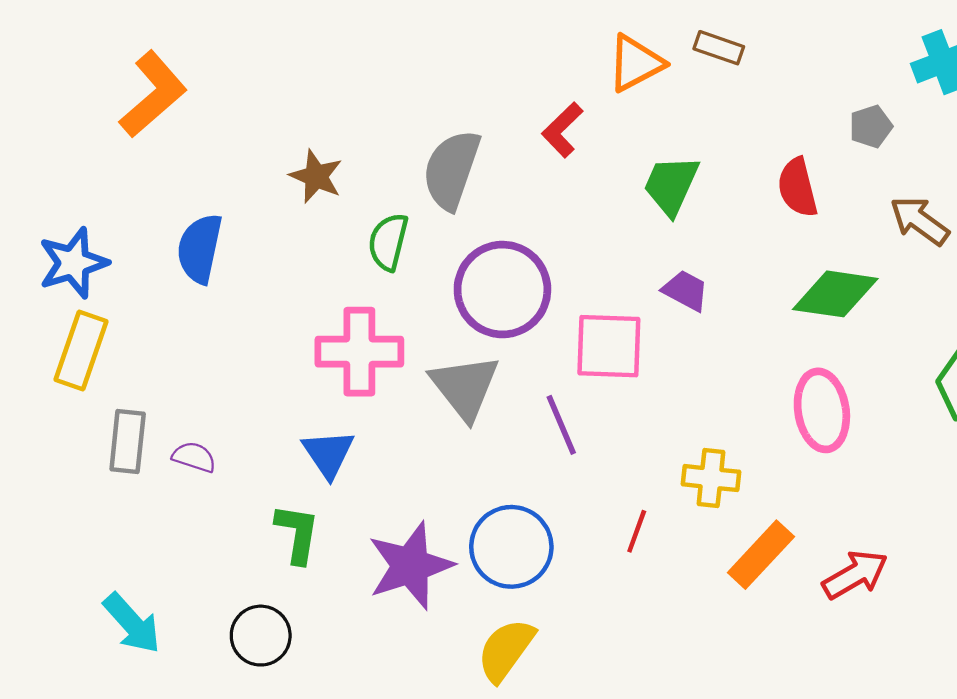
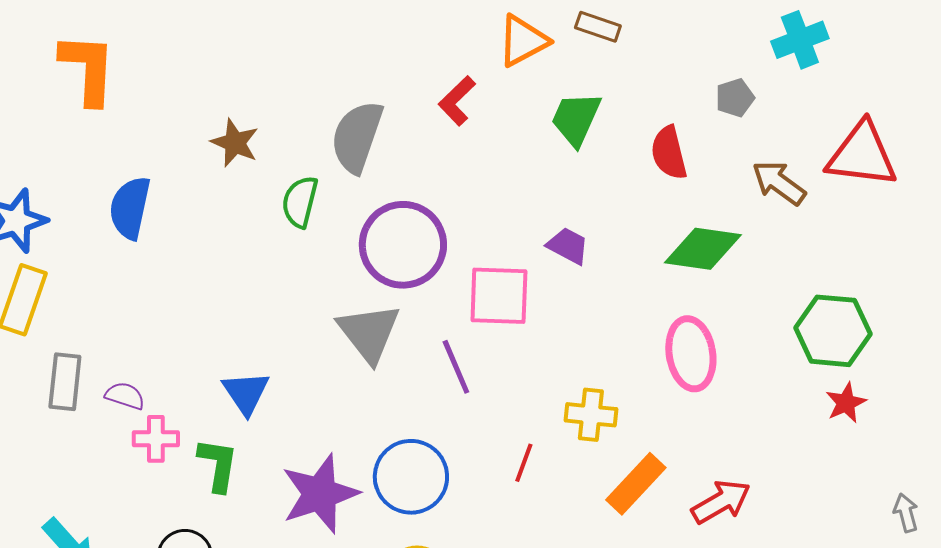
orange L-shape: (153, 94) -> (88, 69), turned -46
green trapezoid: (671, 185) -> (576, 119), moved
pink cross: (359, 352) -> (156, 439), moved, size x0.6

